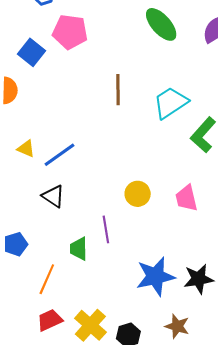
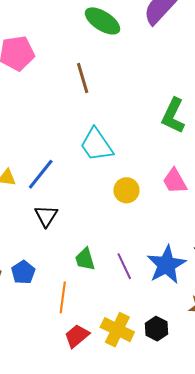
brown line: (118, 90) -> (83, 78), moved
cyan trapezoid: (171, 103) -> (96, 145), moved, turned -75
black triangle: (53, 196) -> (46, 216), turned 45
purple line: (106, 229) -> (124, 266), moved

